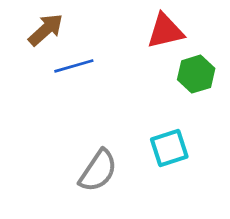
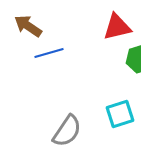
brown arrow: (46, 30) -> (28, 26), turned -104

